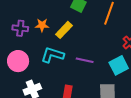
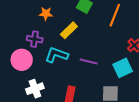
orange star: (42, 25) -> (46, 14), moved
purple cross: (20, 28) -> (35, 39), moved

